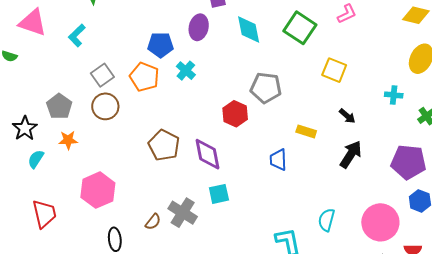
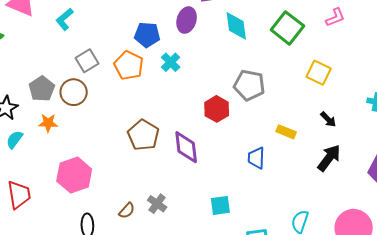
brown circle: (105, 106) -> (74, 92), moved
cyan square: (219, 194) -> (220, 205), moved
gray cross: (183, 213) -> (157, 204), size x0.7

